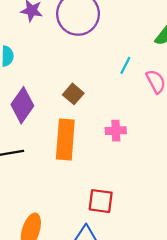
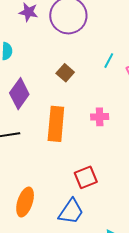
brown square: (73, 94) -> (65, 73), moved
red square: (101, 201) -> (86, 177), turned -30

